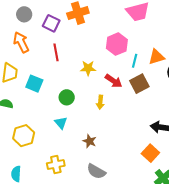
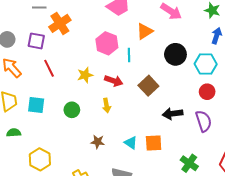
orange triangle: (156, 57) -> (145, 31), moved
brown square: (139, 84) -> (148, 86), moved
cyan triangle: (61, 123) -> (131, 143), moved
brown star: (90, 141) -> (98, 142), moved
orange square: (150, 153) -> (154, 143), moved, turned -30

